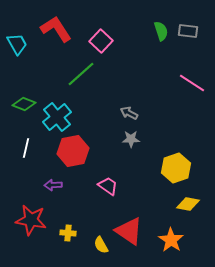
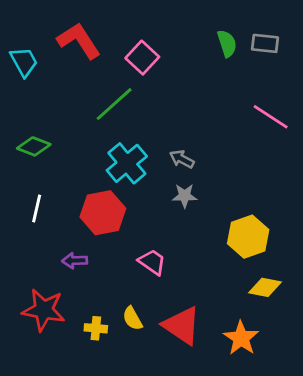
cyan cross: (57, 117) -> (127, 163), moved
yellow semicircle: (101, 245) -> (132, 318), moved

